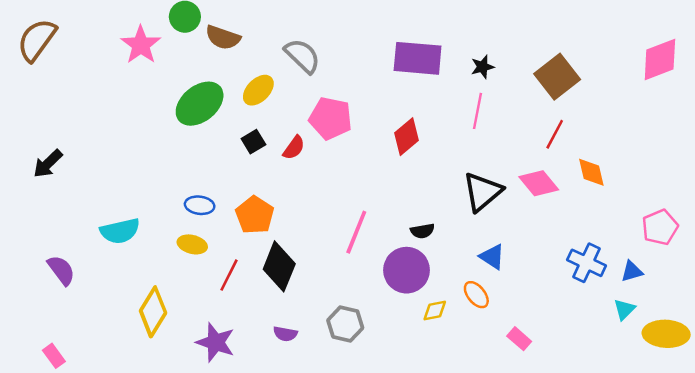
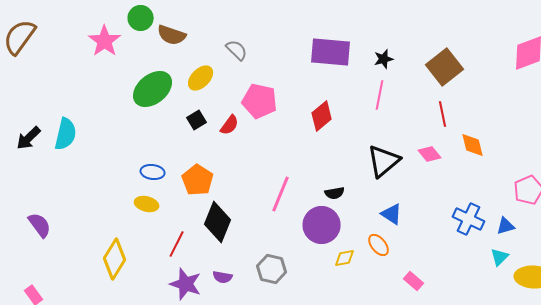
gray semicircle: (302, 56) -> (237, 50), size x0.7
red line: (555, 134) -> (443, 114), turned -40
pink diamond: (539, 183) -> (430, 154), size x0.7
cyan semicircle: (120, 231) -> (66, 134), moved, turned -64
red line: (229, 275) -> (177, 244), moved
purple star: (215, 342) -> (186, 284), moved

